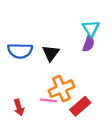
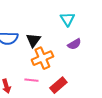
purple semicircle: (89, 44) -> (74, 44), moved, turned 40
orange cross: (61, 89) -> (42, 58), moved

